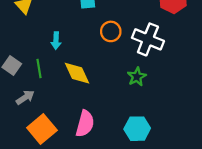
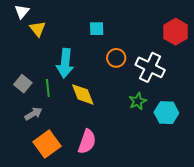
cyan arrow: (56, 41) -> (65, 63), size x1.8
cyan hexagon: (137, 129) -> (166, 113), moved

